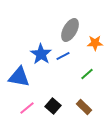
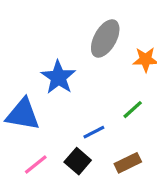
blue line: (63, 56) -> (94, 132), moved
brown rectangle: (84, 107) -> (128, 163), turned -70

